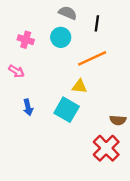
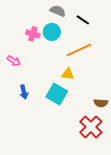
black line: (97, 23) -> (83, 20), turned -64
pink cross: (26, 40) -> (33, 34), moved

